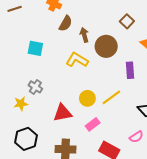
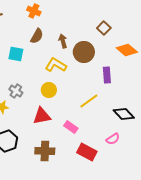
brown semicircle: (66, 23) -> (37, 36), moved
yellow circle: (87, 98) -> (49, 90), moved
pink rectangle: (93, 124) -> (71, 127), turned 72

